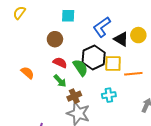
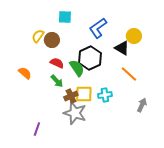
yellow semicircle: (19, 13) -> (38, 36), moved
black triangle: (121, 39) -> (122, 48), moved
yellow square: (113, 64) -> (84, 94), moved
orange line: (133, 74) -> (129, 74), turned 48

